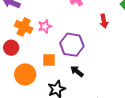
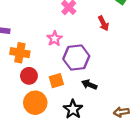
pink star: (45, 26) -> (55, 39), moved
red circle: (11, 48) -> (29, 76), moved

